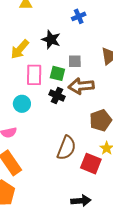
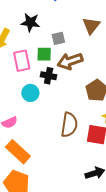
cyan circle: (22, 104) -> (30, 93), moved

